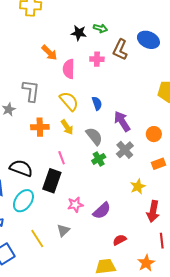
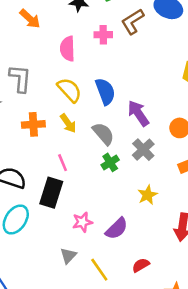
brown L-shape: (120, 50) -> (133, 22), turned 35
orange arrow: (49, 53) -> (30, 19), moved
blue semicircle: (97, 103) -> (105, 91), size x1.5
yellow star: (138, 187) -> (147, 195), moved
yellow line: (37, 239) -> (99, 270), moved

